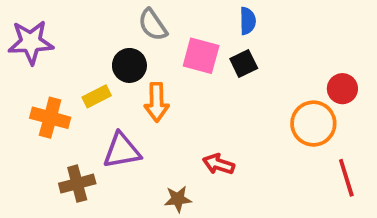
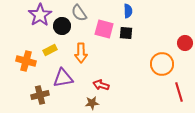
purple star: (31, 42) -> (40, 15), moved, turned -30
black square: (244, 64) -> (126, 33), turned 32
black circle: (129, 65) -> (62, 26), moved
red circle: (342, 89) -> (185, 43), moved
red arrow: (219, 164) -> (101, 85), moved

